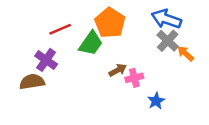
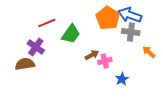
orange pentagon: (110, 23) -> (108, 18), moved
gray cross: (168, 41) -> (131, 32), turned -36
orange arrow: (186, 54) -> (149, 52), moved

